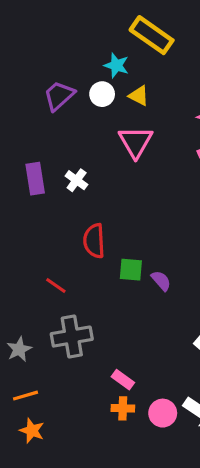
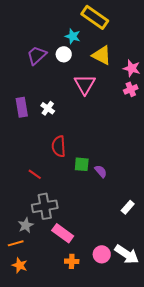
yellow triangle: (139, 96) -> (102, 55), moved, size x1.5
gray star: (19, 349) -> (26, 225), moved
pink rectangle: (123, 380) -> (63, 233), moved, size x1.5
orange cross: (123, 408) -> (72, 261), moved

